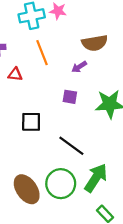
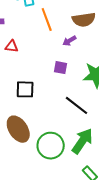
orange line: (42, 53) -> (47, 19), moved
black line: (71, 146) -> (77, 105), moved
brown ellipse: (27, 189) -> (18, 129), moved

